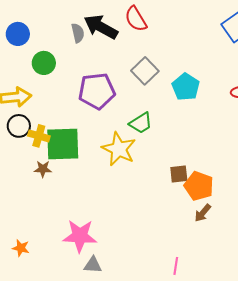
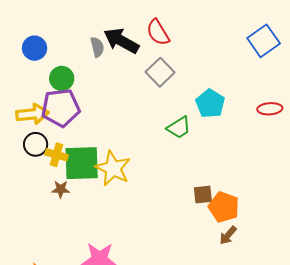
gray square: (145, 71) -> (160, 72), moved
purple pentagon: (97, 91) -> (61, 108), moved
green trapezoid: (141, 123) -> (179, 128), moved
yellow star: (119, 149) -> (113, 168), moved

